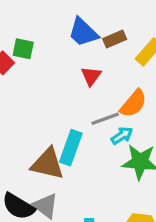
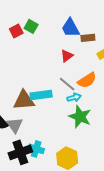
gray line: (105, 119) -> (67, 84), turned 42
cyan rectangle: (71, 148) -> (41, 95), turned 45
brown triangle: (48, 164) -> (24, 100), turned -35

